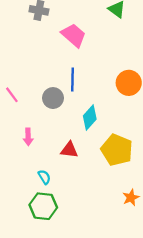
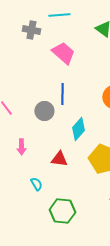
green hexagon: (43, 206) -> (62, 211), moved

